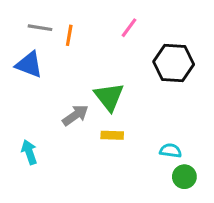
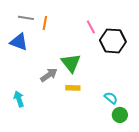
pink line: (129, 28) -> (91, 27), moved, turned -64
cyan semicircle: (171, 151) -> (111, 98), turned 32

